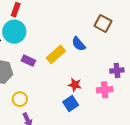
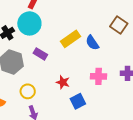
yellow rectangle: (56, 54) -> (71, 39), moved
red star: (75, 85) -> (63, 82), moved
pink cross: (105, 90) -> (99, 76), moved

